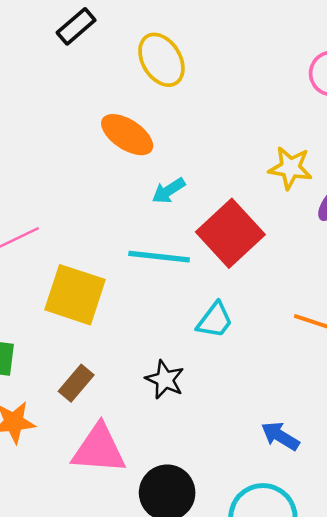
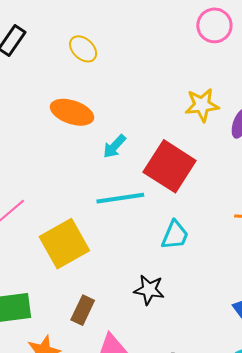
yellow ellipse: (161, 60) -> (83, 49), size x0.7
yellow square: (75, 295) -> (64, 244), turned -33

